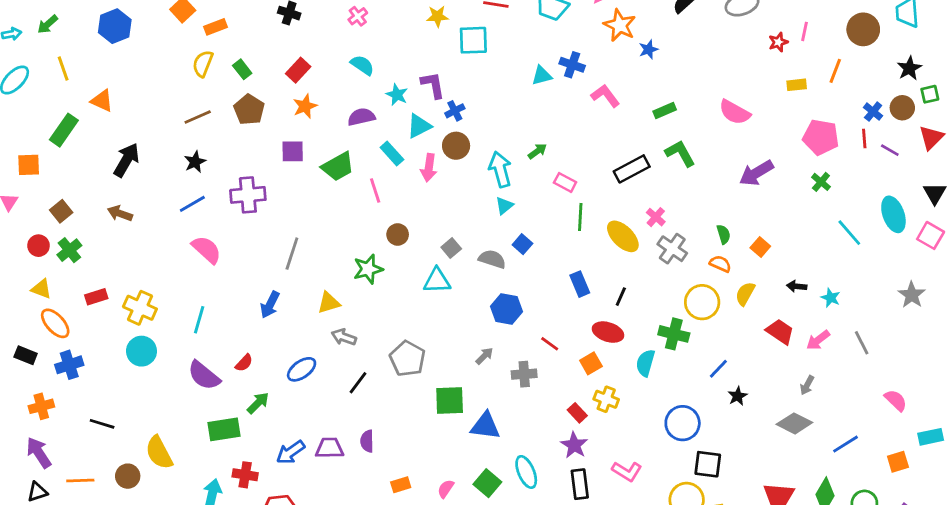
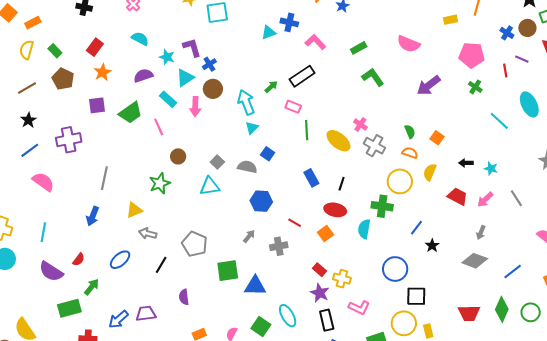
red line: (864, 138) -> (505, 71), moved
black rectangle: (632, 169) -> (302, 76), moved
yellow cross: (606, 399) -> (342, 279), moved
purple semicircle: (367, 441) -> (184, 297), moved

